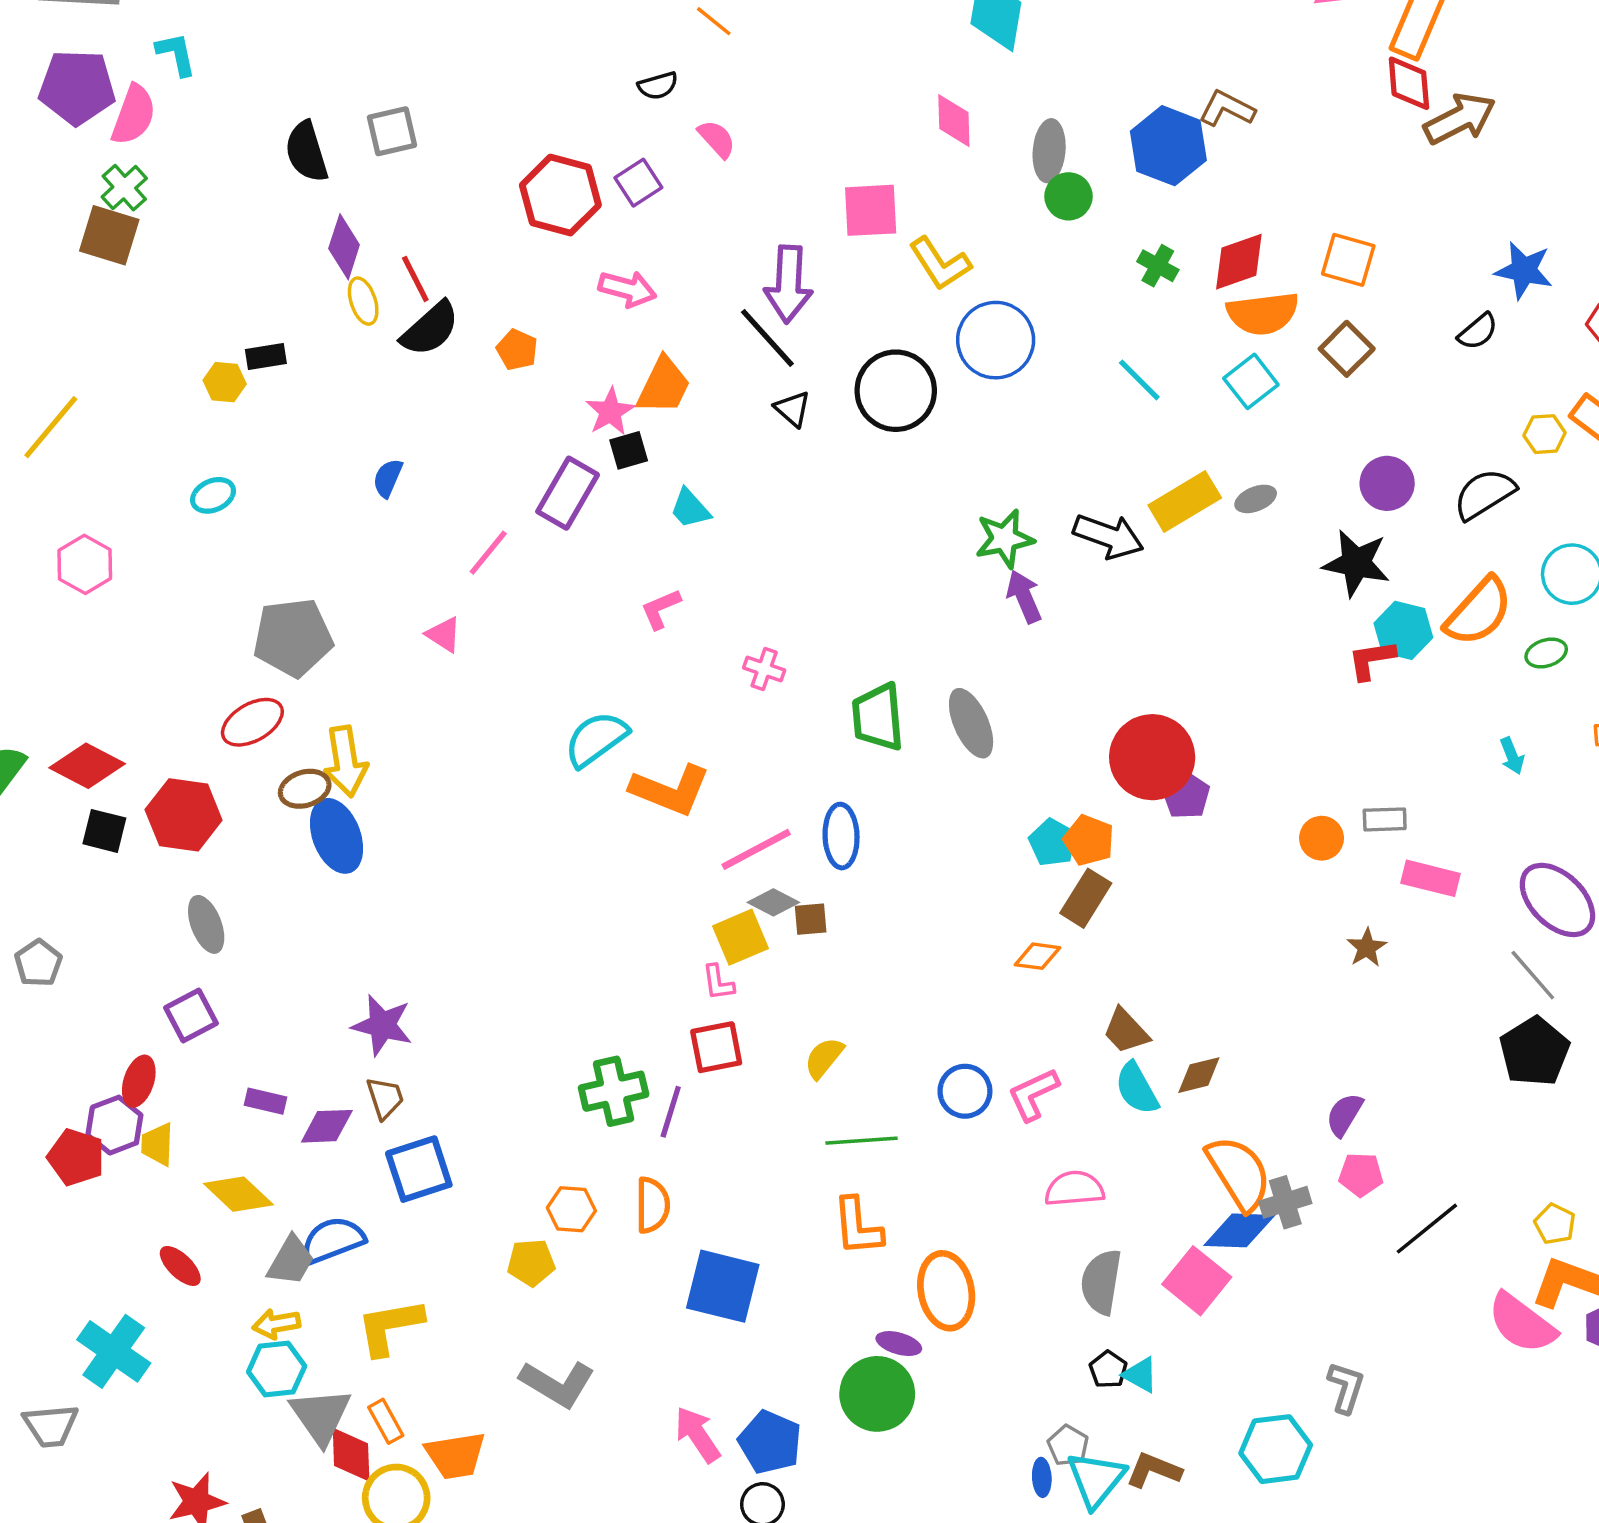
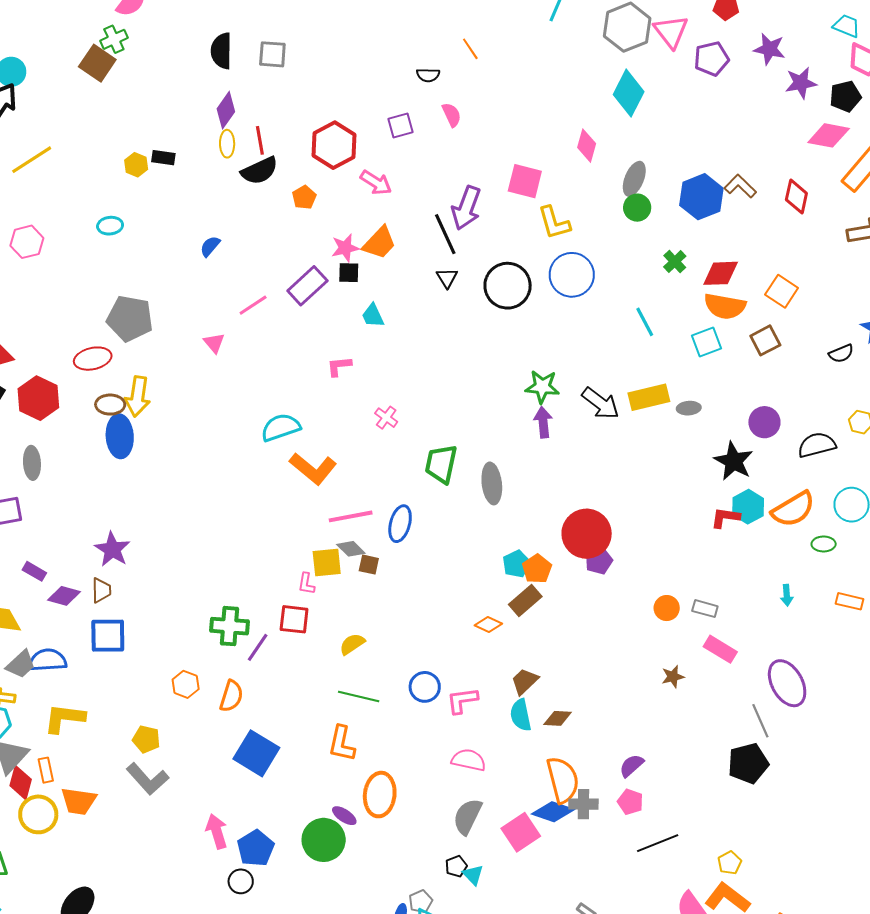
red diamond: (1409, 83) -> (796, 196), moved
red hexagon: (560, 195) -> (334, 145), moved
brown trapezoid: (1126, 1031) -> (525, 681), turned 72
yellow pentagon: (531, 1263) -> (146, 739), moved

